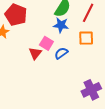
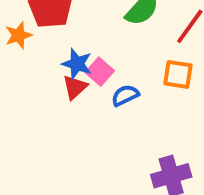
blue star: (61, 25) -> (77, 64), moved

